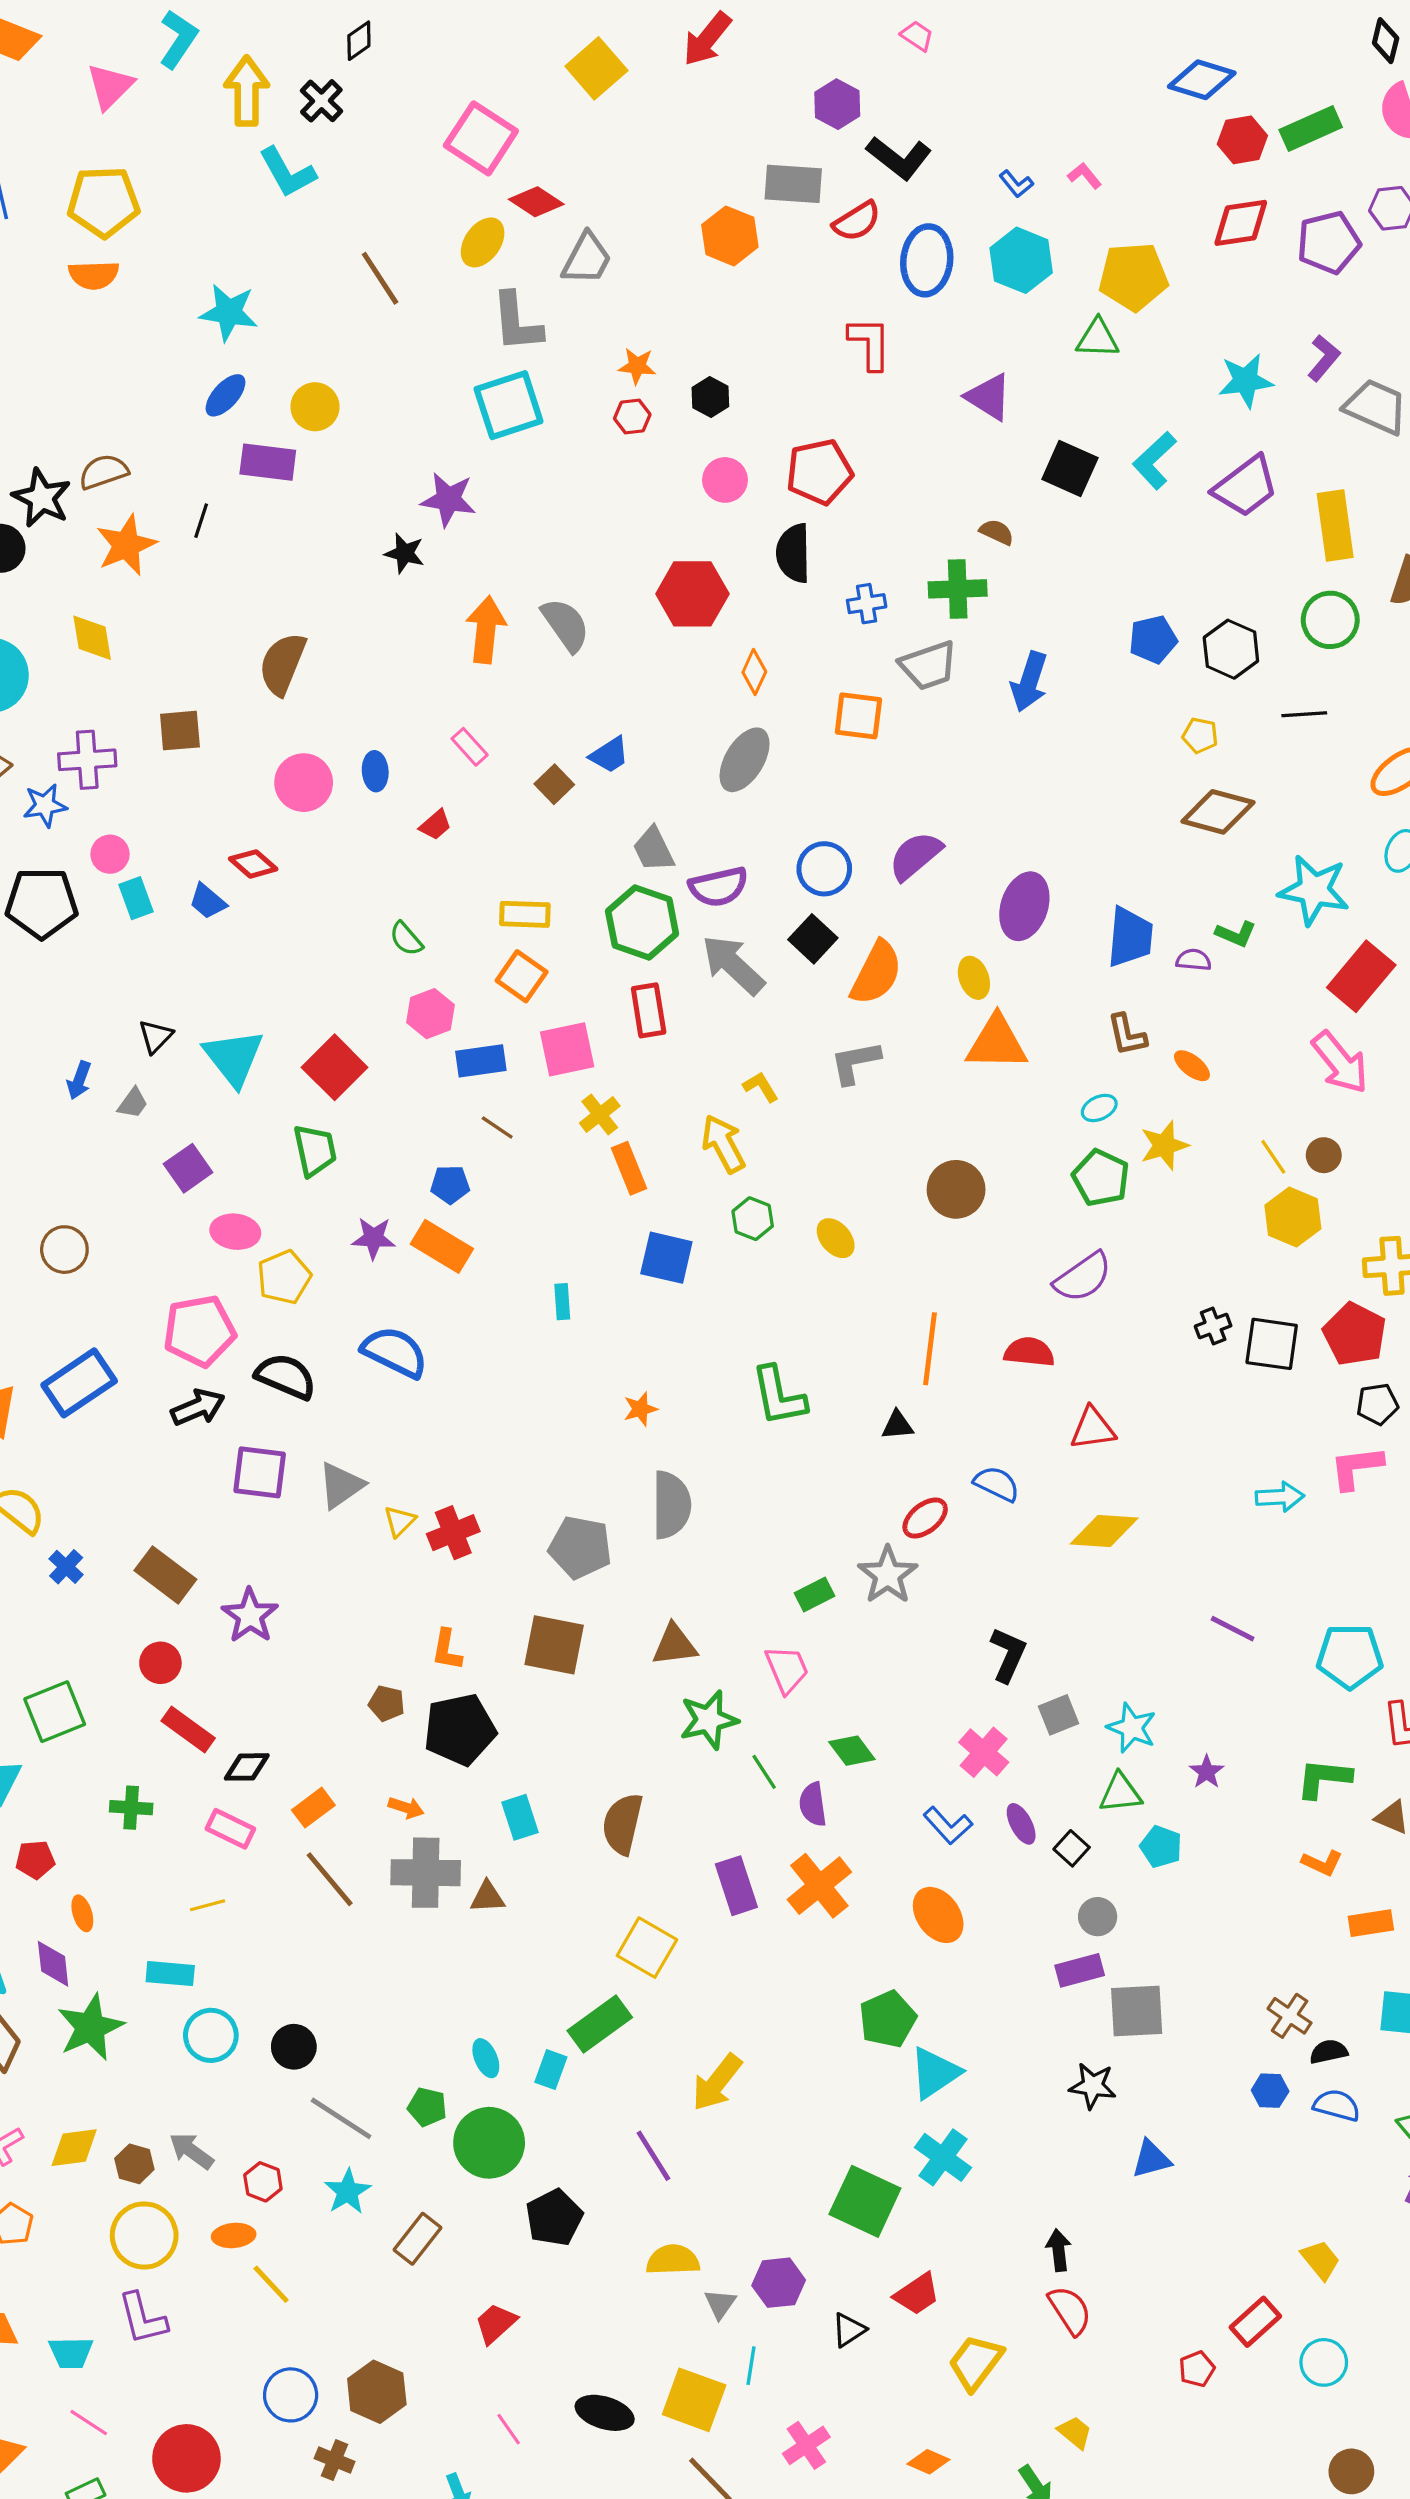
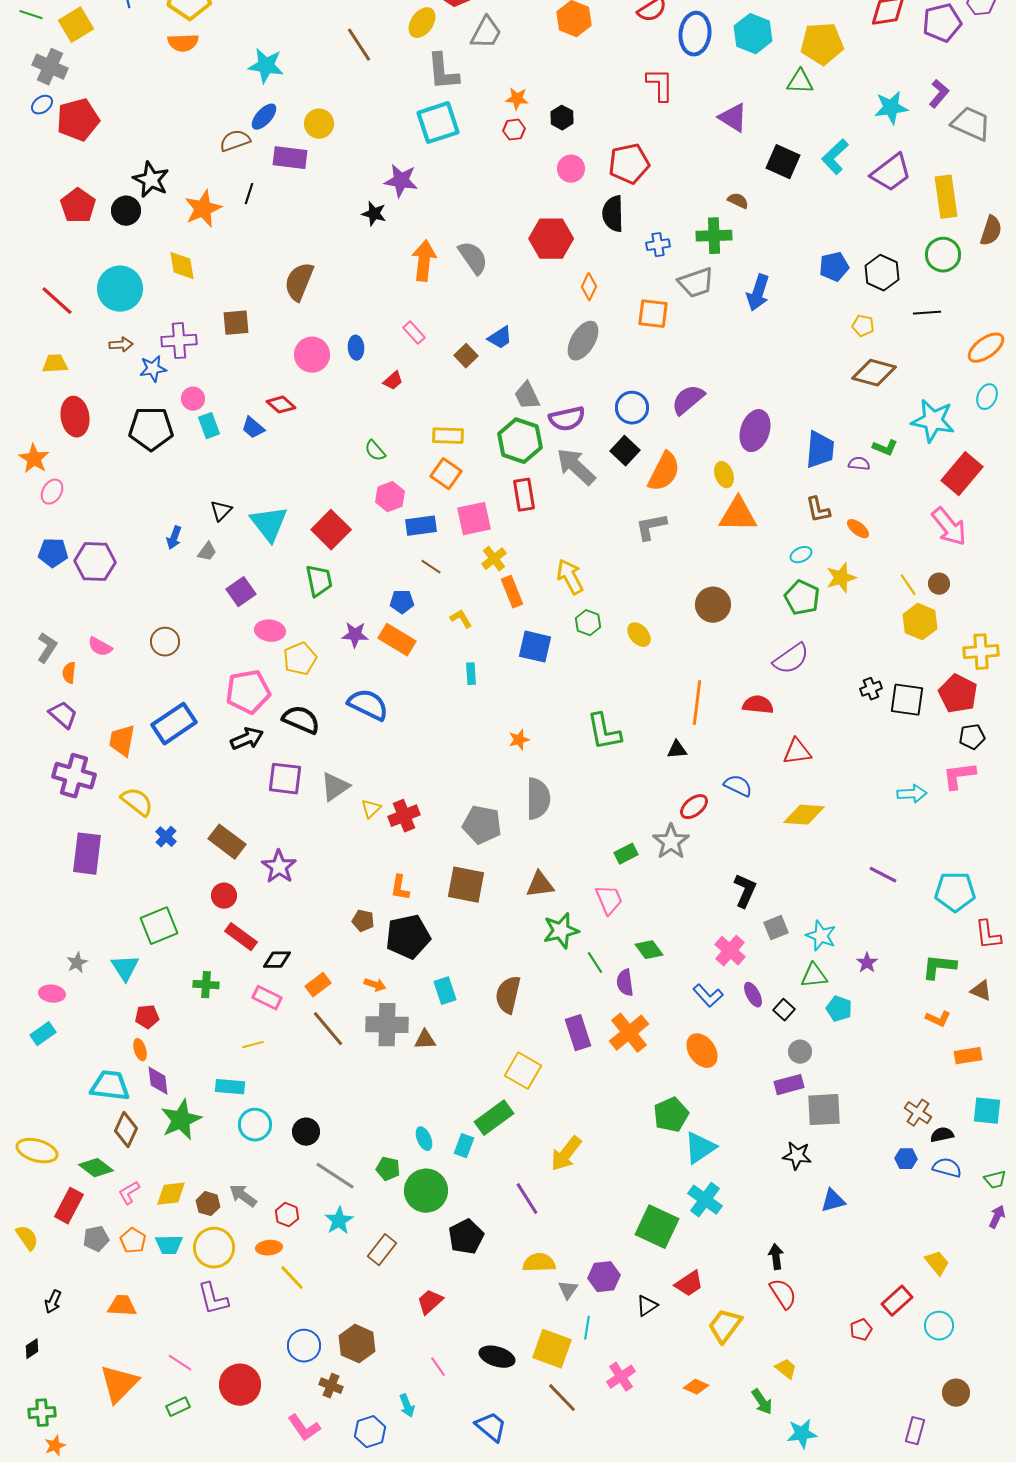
brown semicircle: (103, 472) -> (235, 141), moved
yellow L-shape: (761, 1087) -> (461, 619), moved
orange ellipse: (82, 1913) -> (140, 1050), moved
cyan trapezoid: (71, 2353) -> (169, 1245), moved

